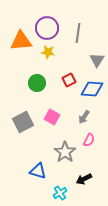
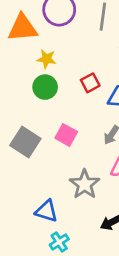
yellow star: (48, 52) -> (47, 59), moved
gray square: (23, 122) -> (25, 142), turned -30
cyan cross: (60, 193) -> (59, 242), moved

